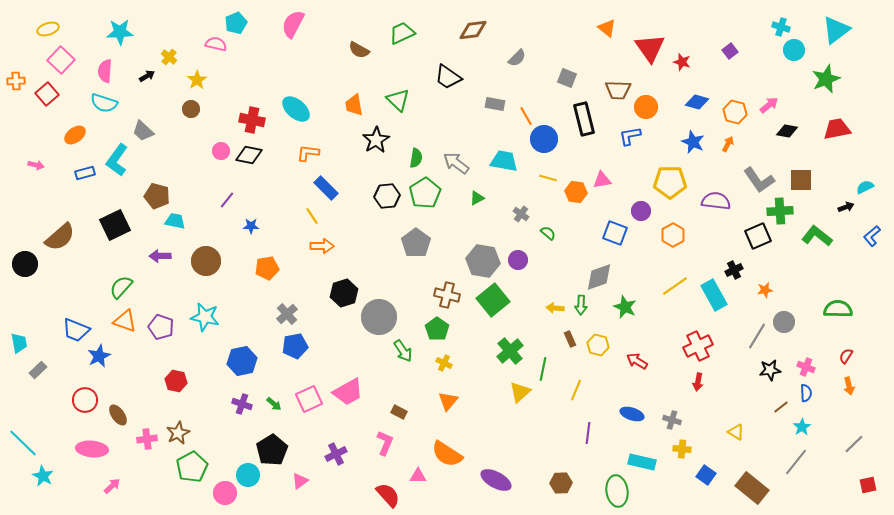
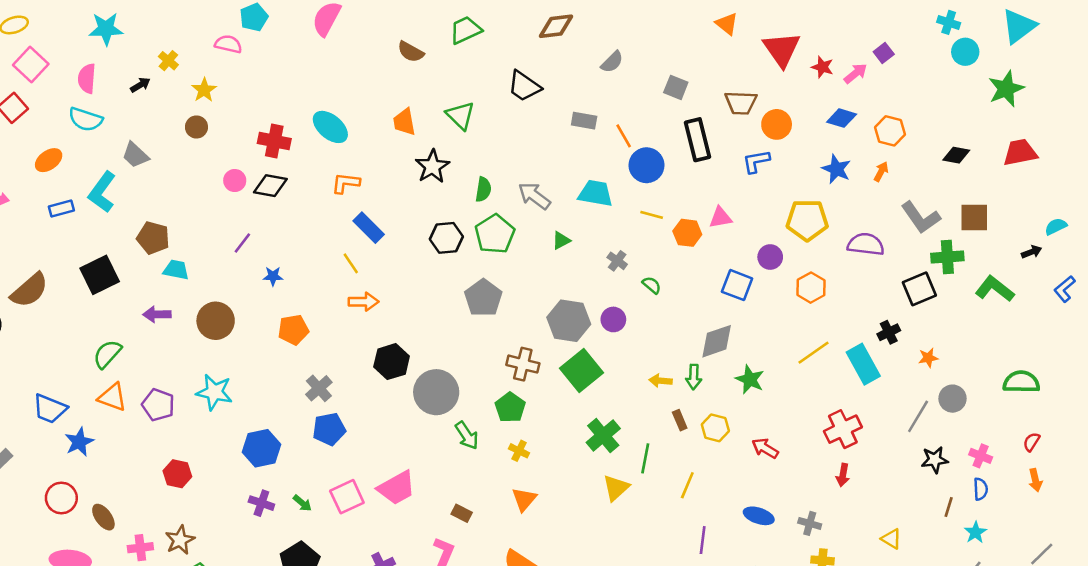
pink arrow: (769, 105) -> (856, 73), moved
brown line: (781, 407) -> (949, 507), turned -35

